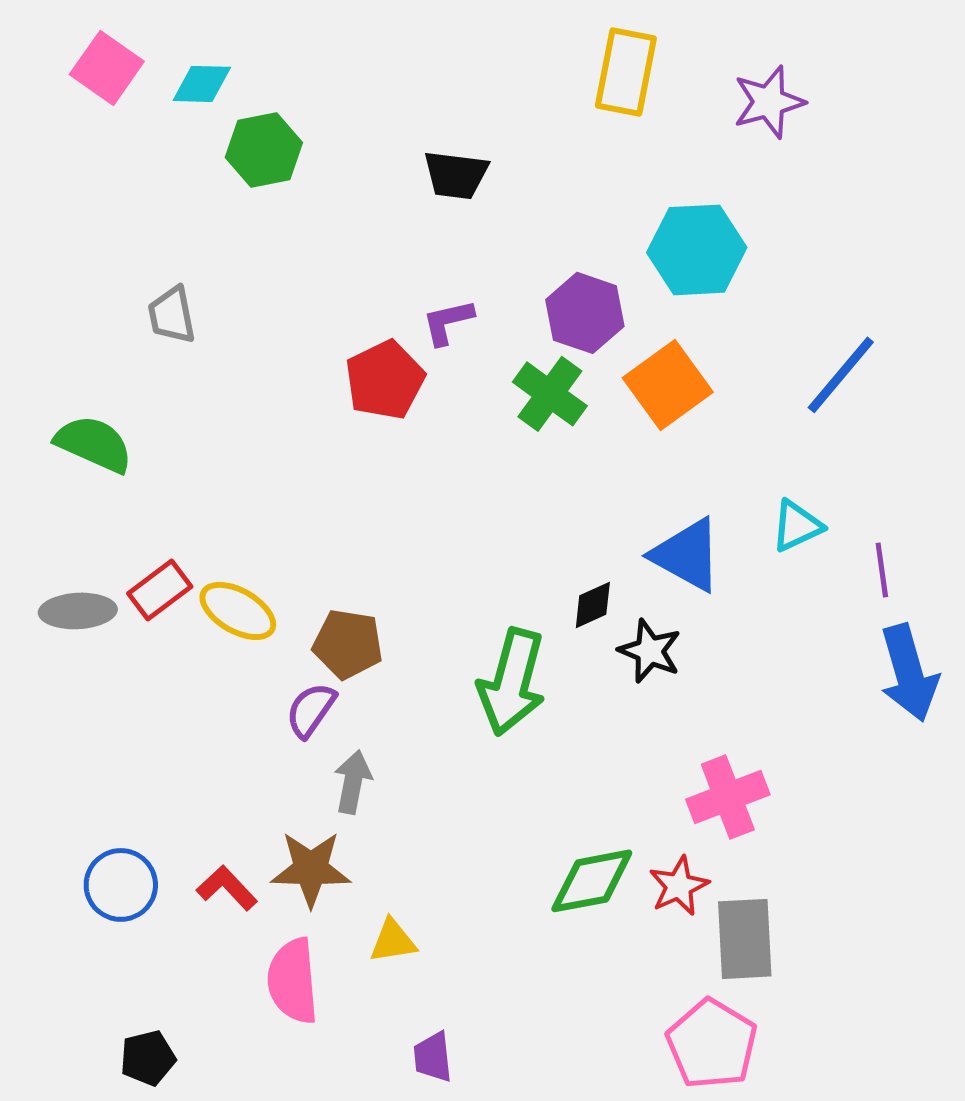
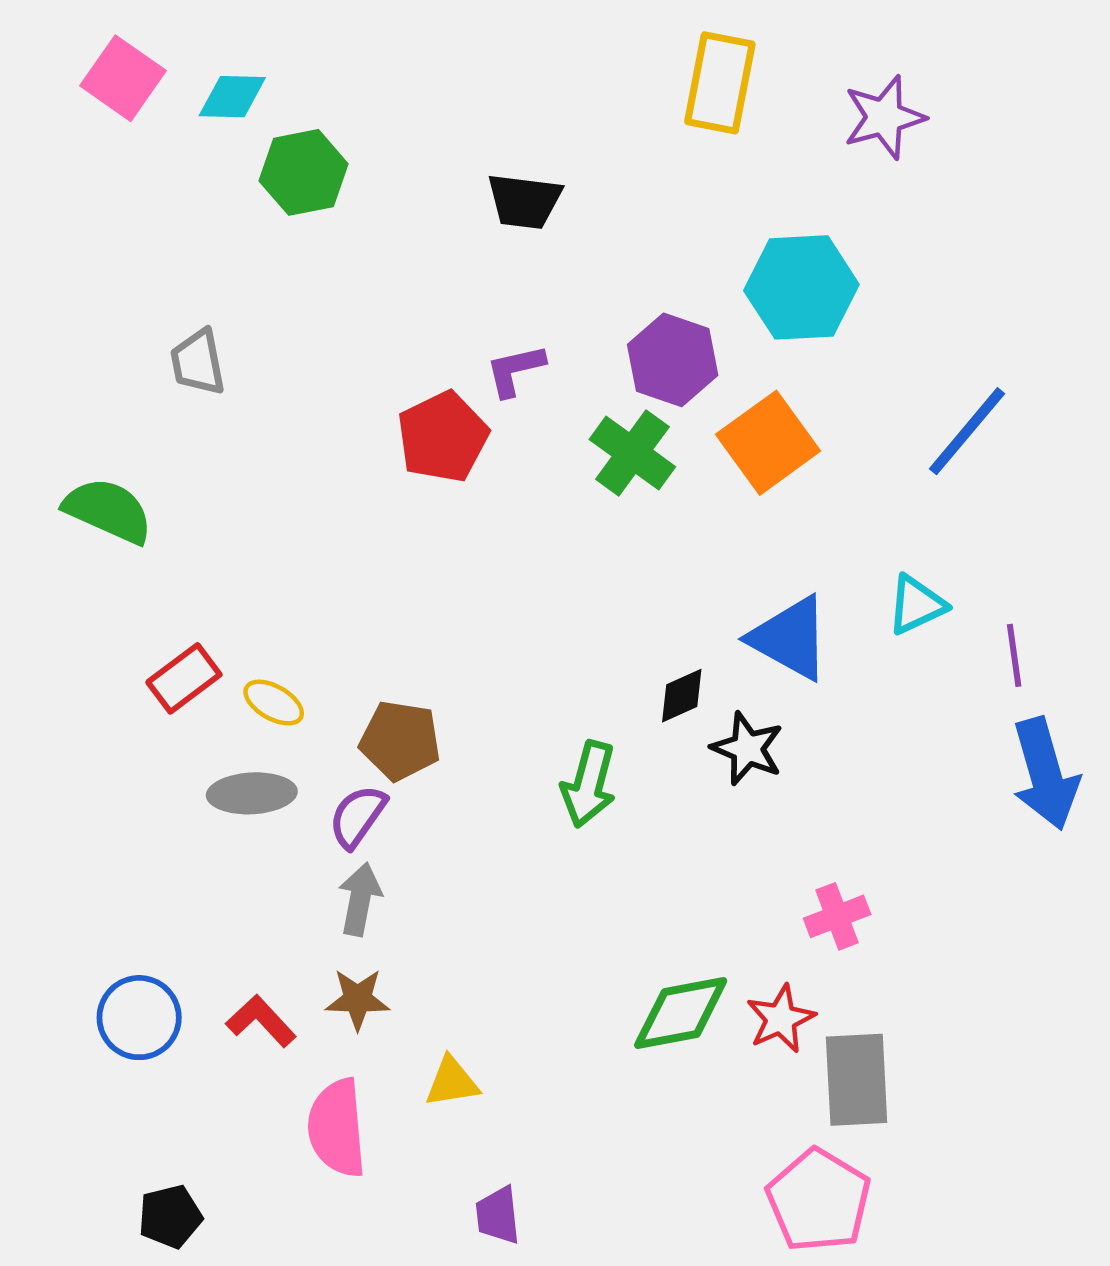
gray ellipse: (78, 611) -> (252, 793), moved
yellow ellipse: (238, 611) -> (274, 703), size x0.7
green arrow: (512, 682) -> (589, 784), size x0.7
gray arrow: (353, 782) -> (360, 899), moved
pink cross: (728, 797) -> (837, 916), size x0.7
brown star: (311, 869) -> (358, 999), size x0.7

